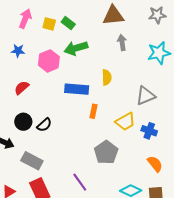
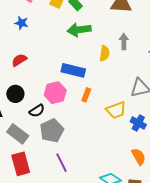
gray arrow: (122, 43) -> (124, 41), moved
pink hexagon: (49, 61) -> (55, 93), moved
yellow semicircle: (107, 77) -> (105, 53), moved
black semicircle: (44, 125) -> (37, 111), moved
gray pentagon: (106, 152) -> (52, 131), moved

